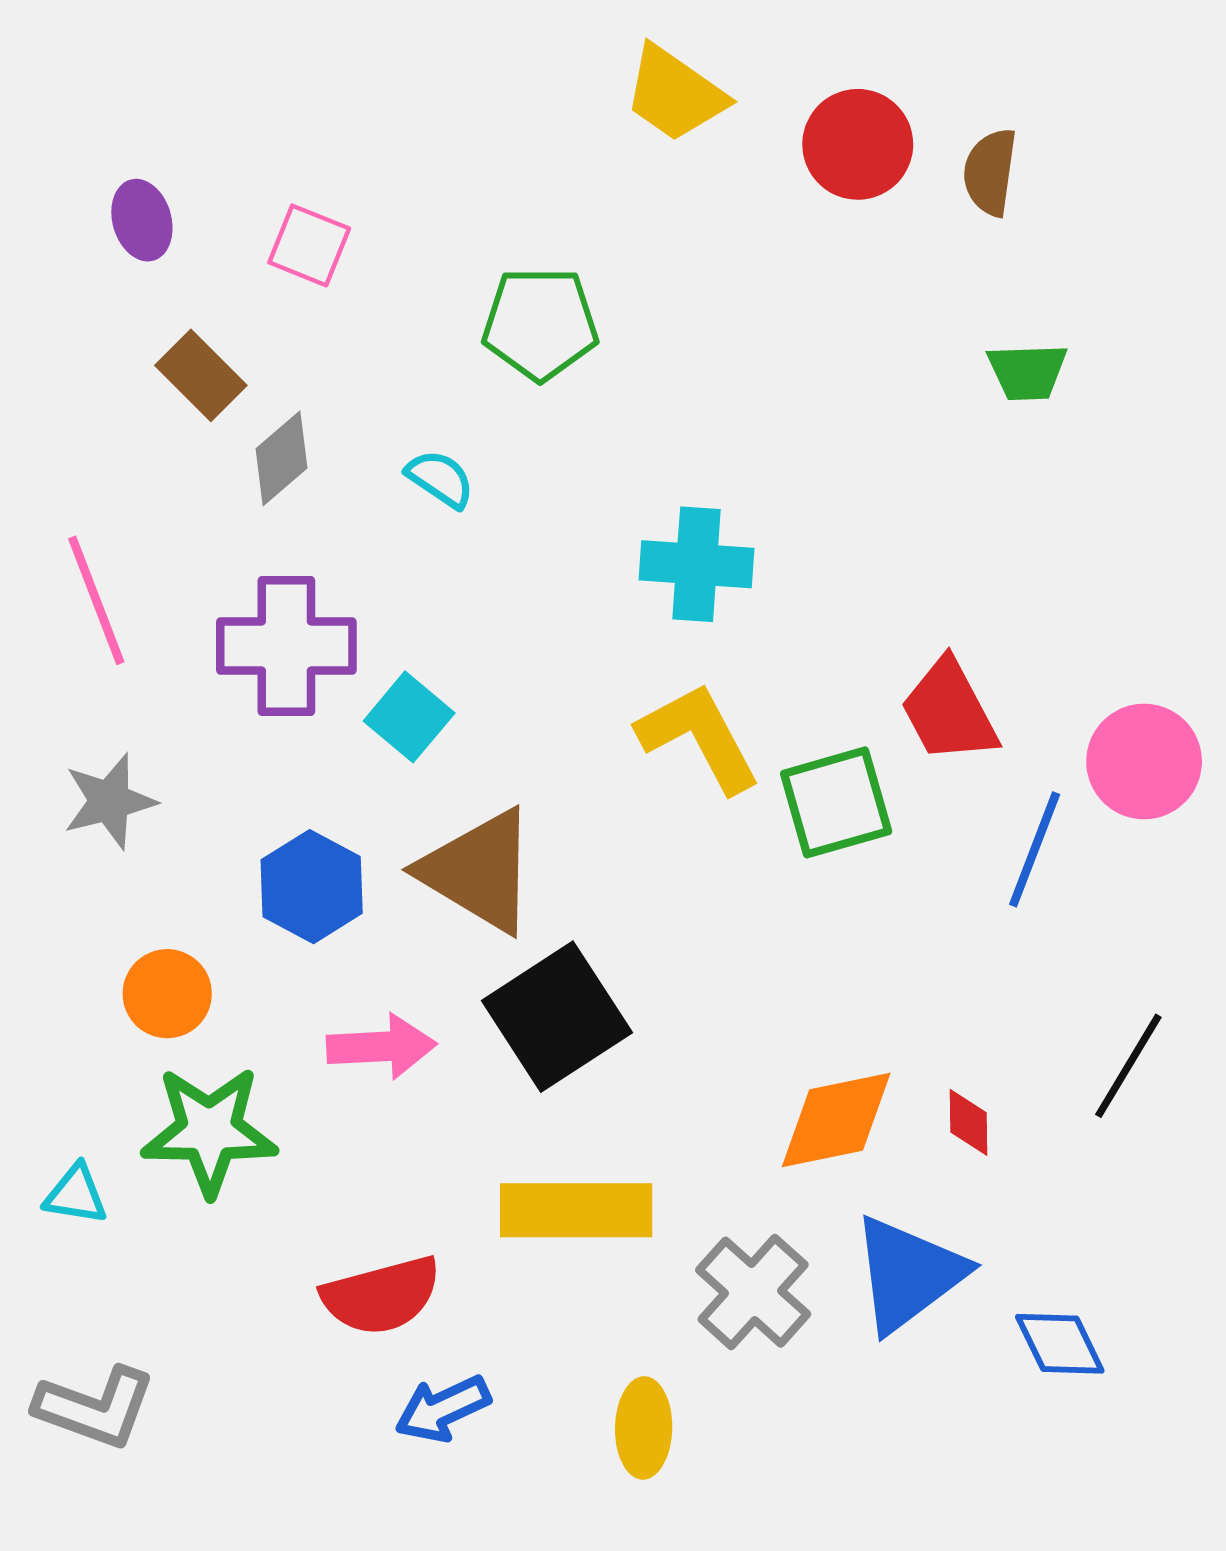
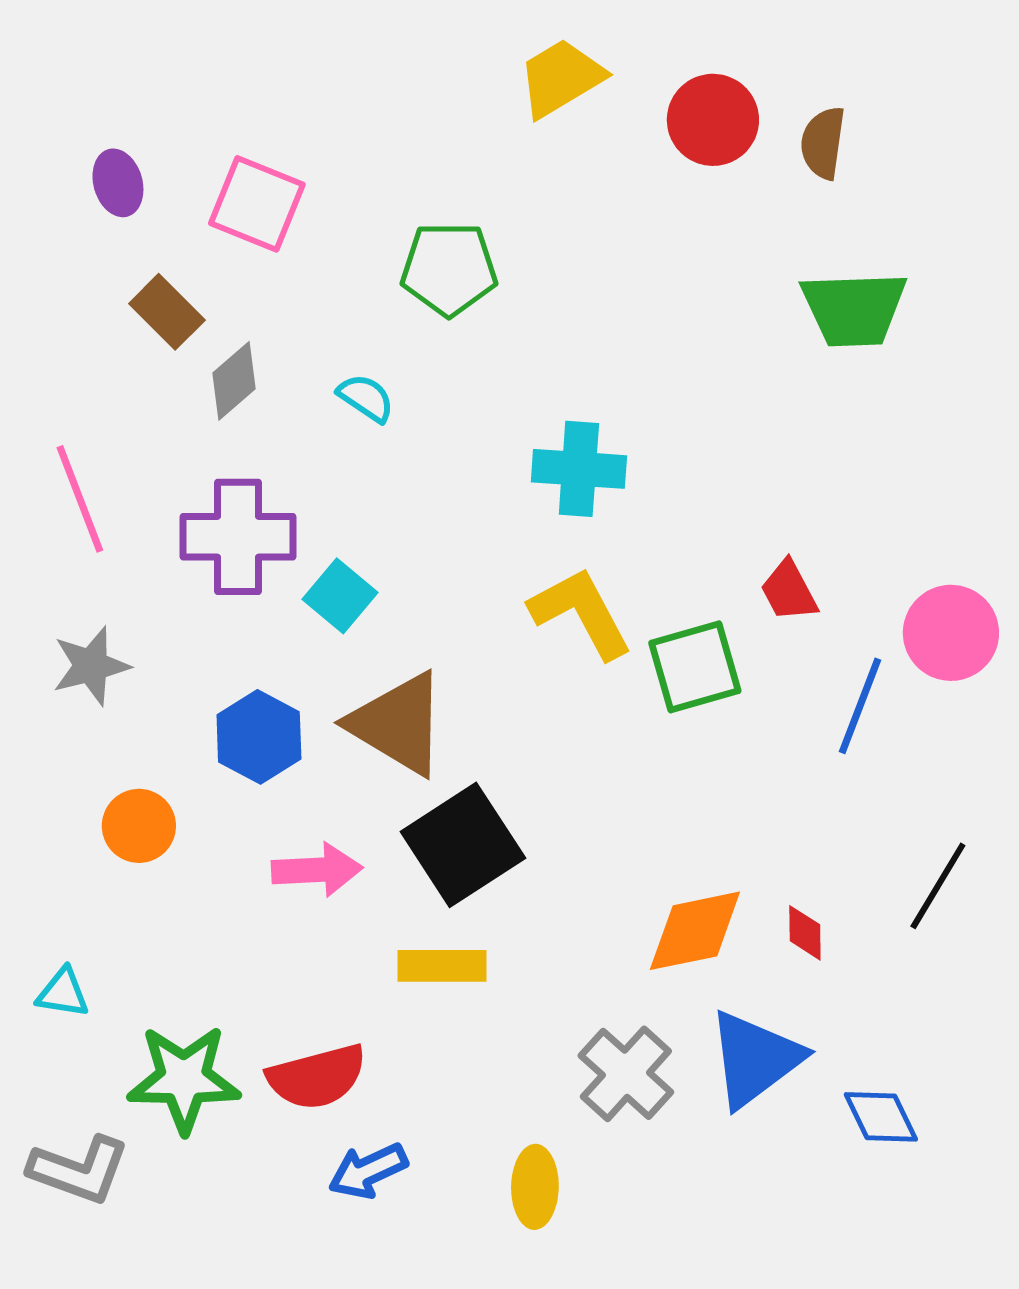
yellow trapezoid: (675, 94) -> (561, 78), turned 114
pink square: (309, 245) -> (257, 204), size x1.4
green trapezoid: (1027, 372) -> (854, 309), size x1.6
red trapezoid: (949, 711) -> (789, 591), size x0.7
green star: (209, 1131) -> (184, 1079), moved
yellow rectangle: (576, 1210) -> (442, 966), moved, size x0.7

